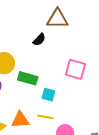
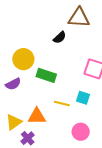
cyan square: (48, 95) -> (83, 98), moved
yellow line: (45, 117) -> (62, 104), moved

